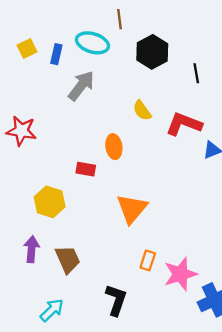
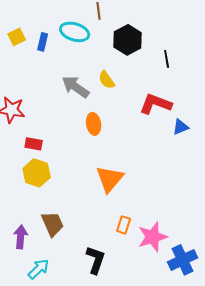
gray arrow: (81, 86) -> (76, 87), moved, turned -92
yellow semicircle: (142, 110) -> (107, 80), moved
red rectangle: (86, 169) -> (34, 144), moved
purple arrow: (32, 249) -> (21, 237), moved

